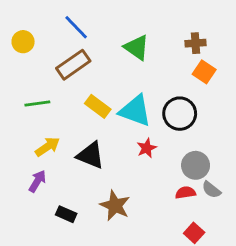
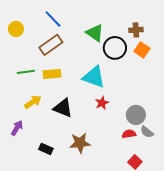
yellow rectangle: (98, 106) -> (52, 74), moved, turned -42
black circle: (180, 114) -> (115, 48), moved
purple arrow: (37, 181) -> (17, 128), moved
brown star: (115, 206) -> (80, 143), turned -30

